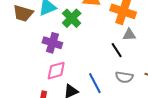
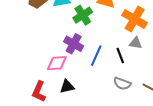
purple cross: (52, 43) -> (74, 44), moved
blue line: (95, 83) -> (96, 56), moved, turned 40

